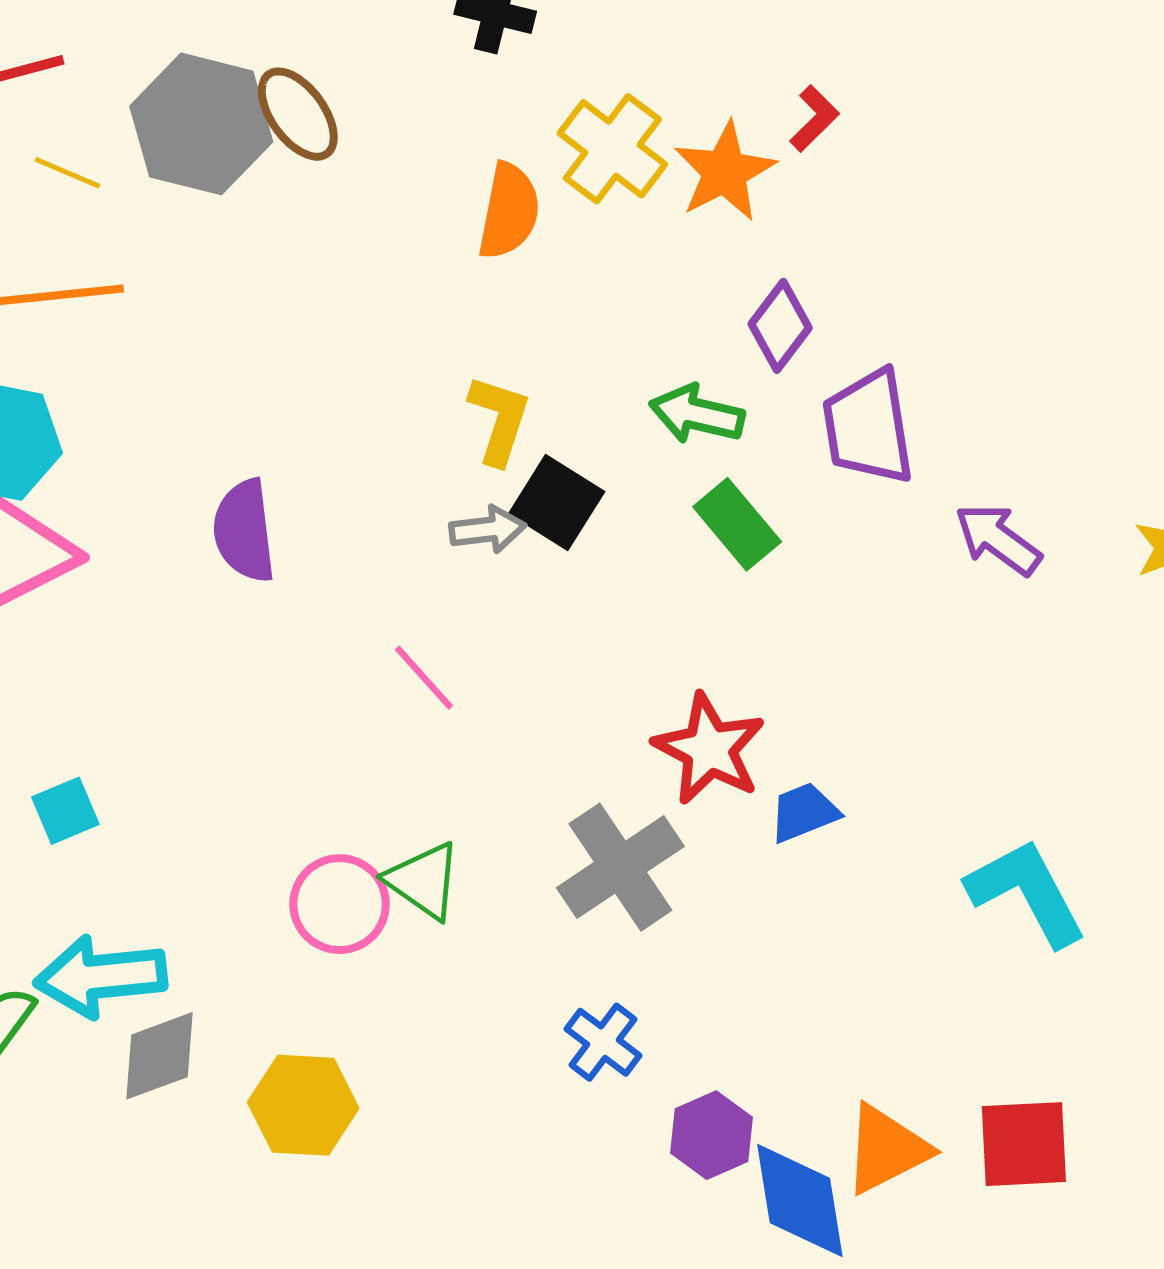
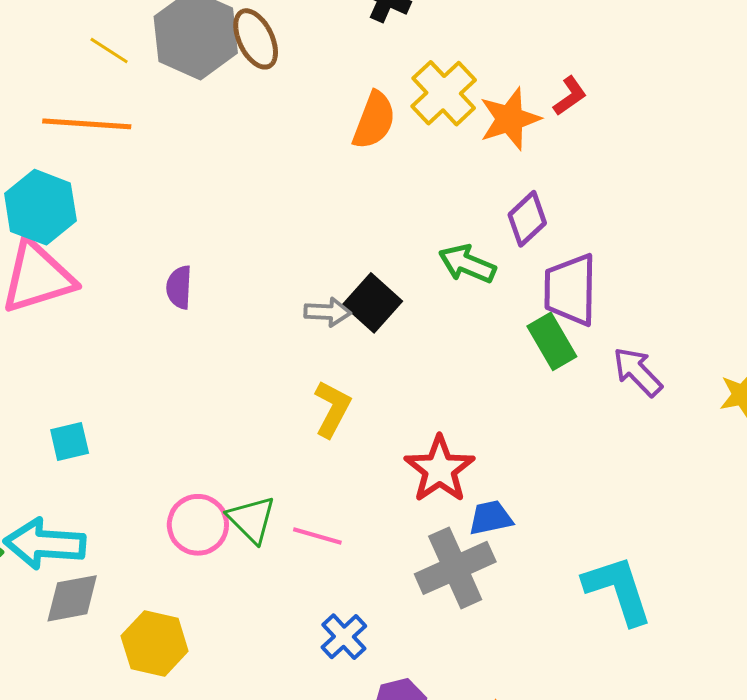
yellow L-shape: (499, 420) -> (332, 409), moved
green rectangle: (737, 524) -> (552, 341), moved
purple semicircle: (244, 531) -> (179, 287), size x0.7
pink line: (424, 678) -> (317, 536), moved, turned -42
cyan square: (65, 811) -> (70, 442), moved
gray cross: (620, 867) -> (455, 568), moved

